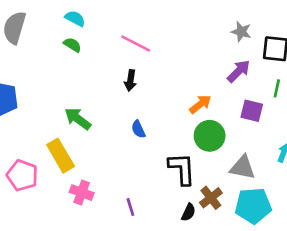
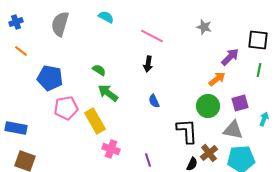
gray star: (241, 32) -> (204, 27), moved
green semicircle: (72, 45) -> (99, 70), moved
orange arrow: (200, 104) -> (217, 79), moved
purple square: (252, 111) -> (240, 103), moved, turned -30
pink pentagon: (22, 175) -> (66, 108), moved, turned -30

